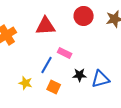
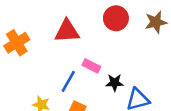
black star: (80, 75) -> (115, 83), moved

